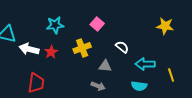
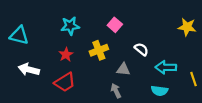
white arrow: (29, 49) -> (29, 69), moved
red trapezoid: (36, 83) -> (65, 82), moved, turned 50
gray arrow: (98, 86) -> (116, 91), turned -136

